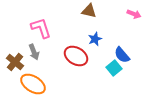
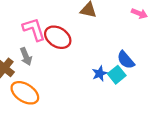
blue star: (95, 39) -> (100, 74), moved
red ellipse: (76, 56) -> (58, 37), moved

